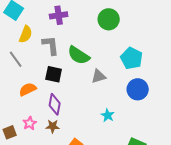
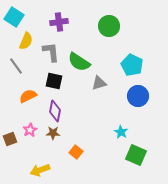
cyan star: (108, 115) -> (121, 132), moved

